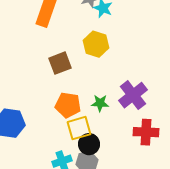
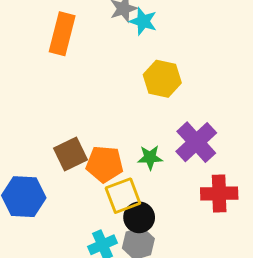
yellow hexagon: (96, 44) -> (162, 79), moved
brown square: (60, 63) -> (71, 154), moved

